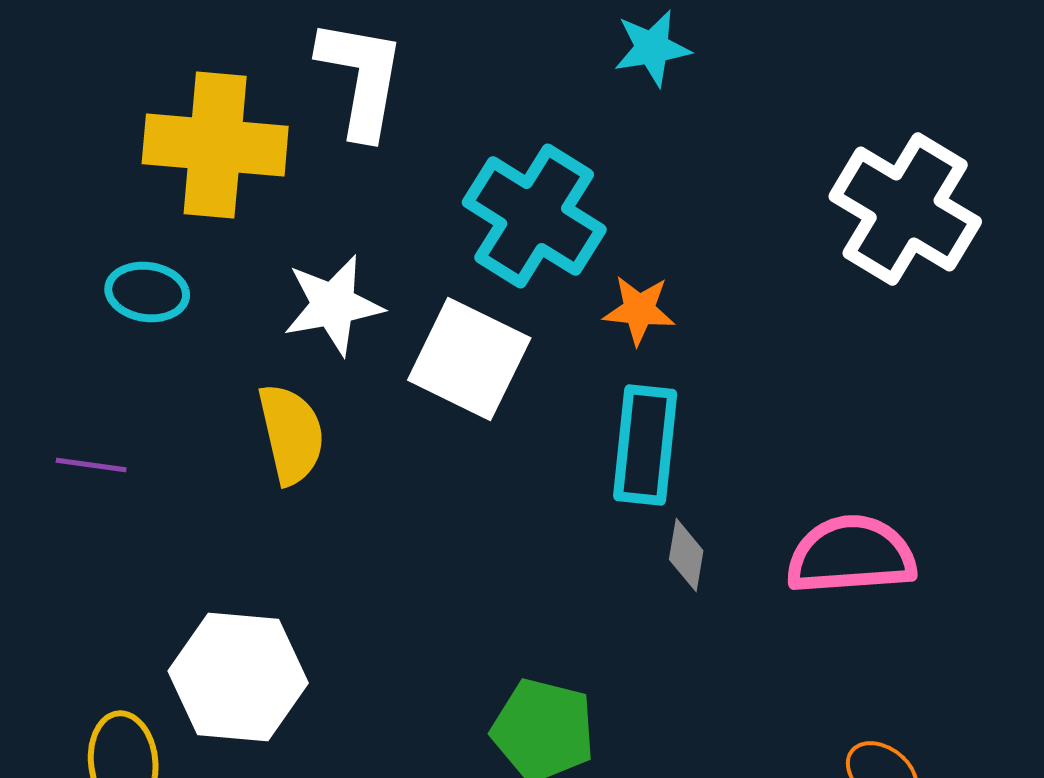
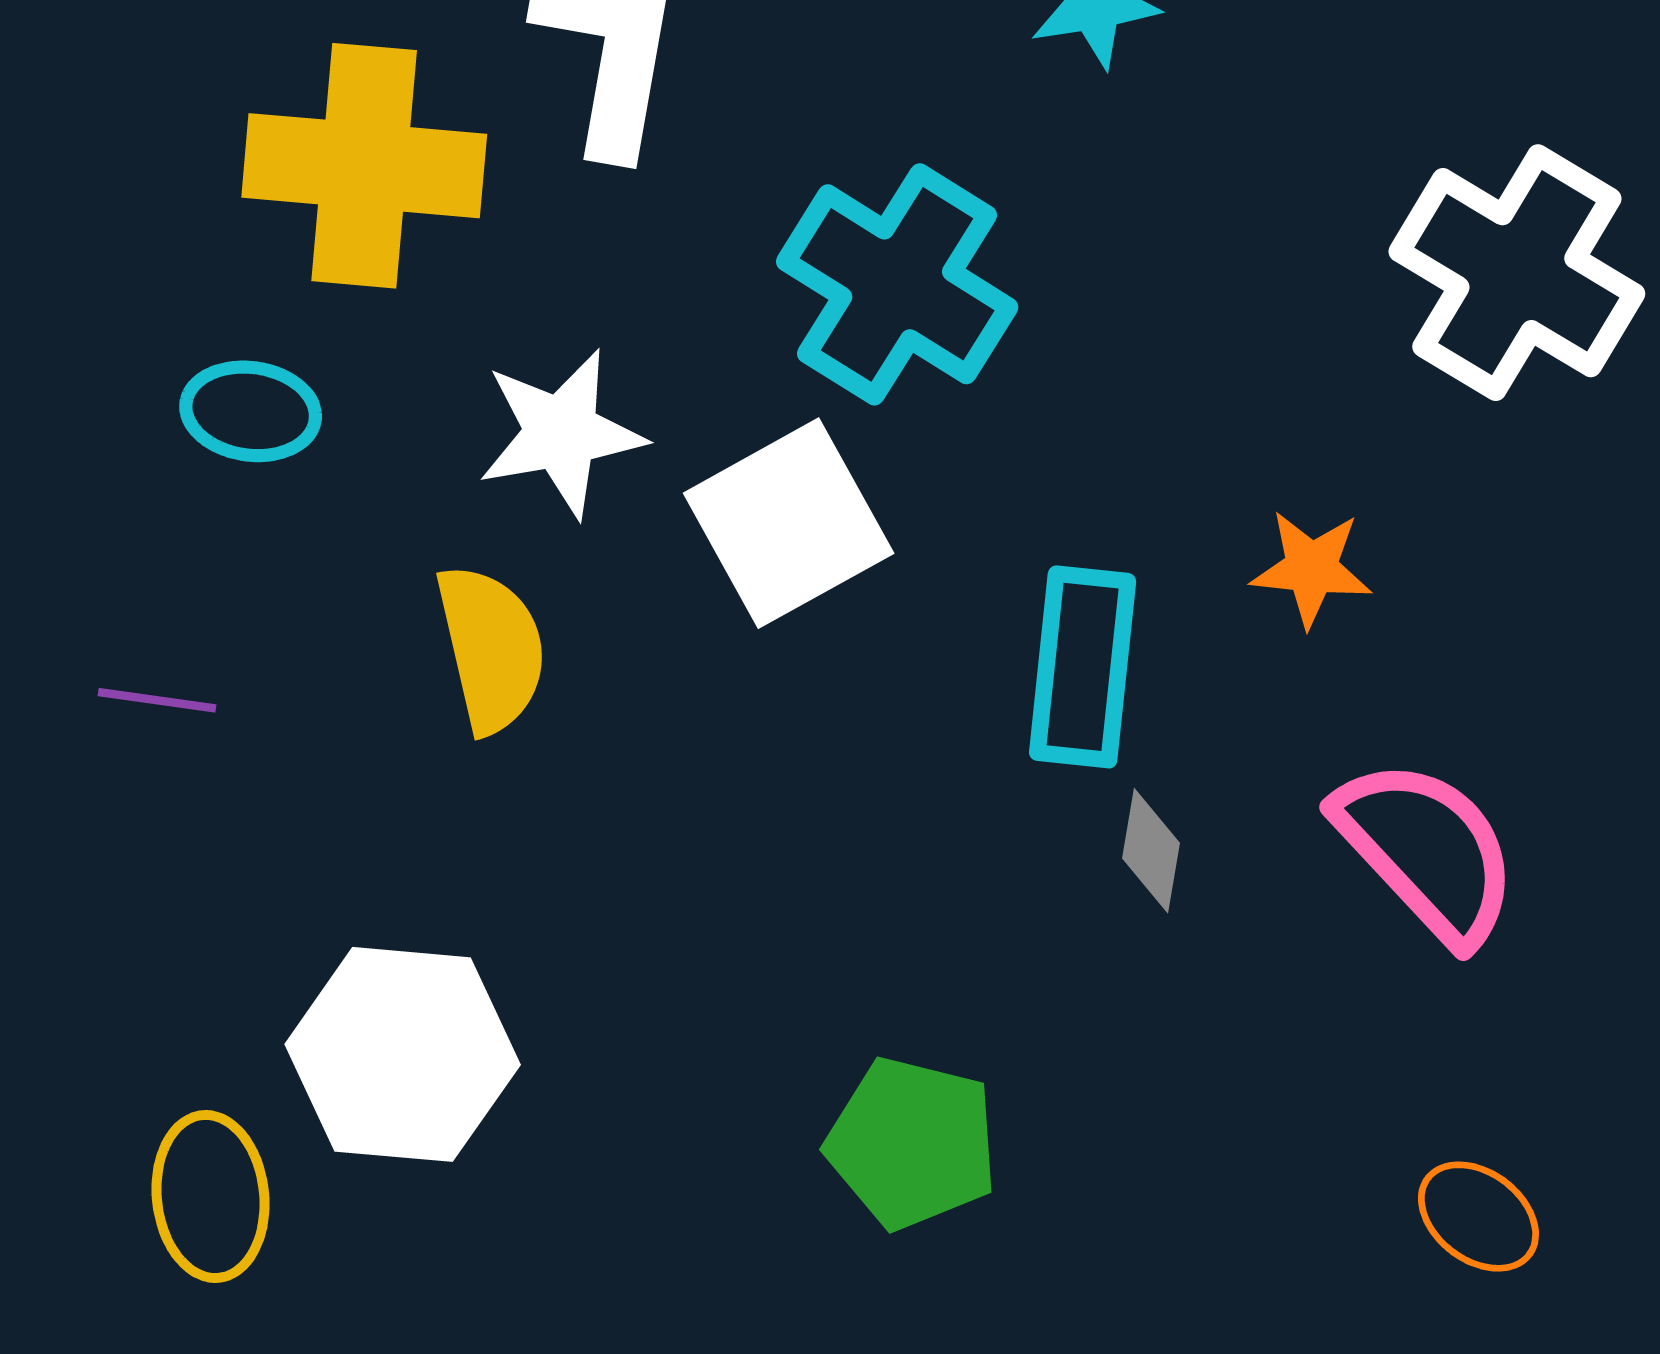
orange star: (639, 310) -> (1311, 568), moved
white square: (469, 359) -> (789, 523), turned 35
pink semicircle: (851, 555) -> (1427, 851), turned 51

